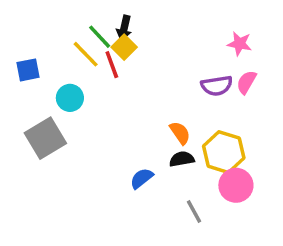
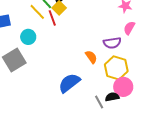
purple semicircle: (217, 86) -> (112, 43), moved
black semicircle: (182, 159) -> (112, 97), moved
blue semicircle: (142, 178) -> (69, 83), size x1.6

